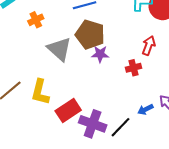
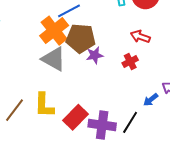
orange cross: (36, 20) -> (54, 31), moved, size x1.8
red arrow: (149, 46) -> (140, 37), turned -78

